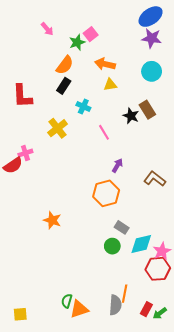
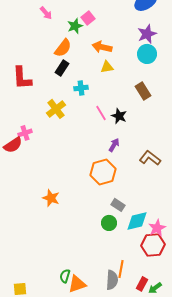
purple star: (152, 38) -> (147, 34), moved, turned -30
cyan cross: (83, 106) -> (81, 88), turned -32
black star: (131, 116) -> (119, 116), moved

